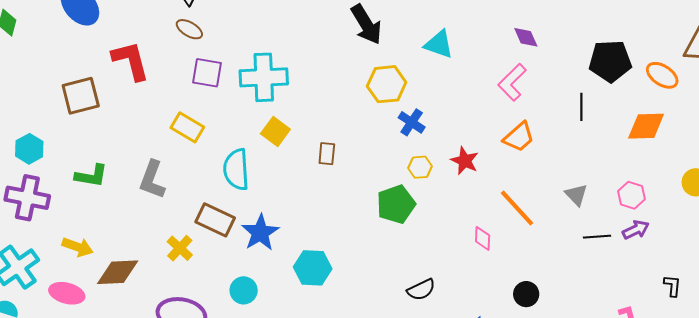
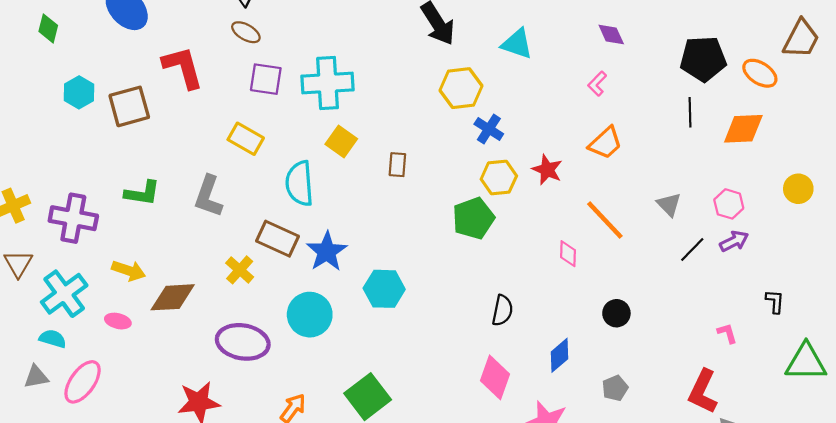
pink L-shape: (512, 82) -> (597, 84), size x0.6
black line: (581, 107) -> (690, 112), moved
cyan hexagon: (29, 149) -> (79, 92), moved
yellow hexagon: (420, 167) -> (499, 178), size x1.4
black line: (597, 237) -> (692, 249), turned -40
cyan circle: (244, 290) -> (310, 315), size x1.5
black semicircle: (421, 290) -> (502, 310), turned -52
pink ellipse: (67, 293) -> (118, 321), size x0.7

